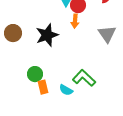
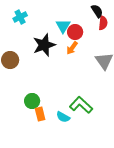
orange arrow: (75, 21) -> (72, 48), turned 32
black star: (47, 35) -> (44, 45), moved

